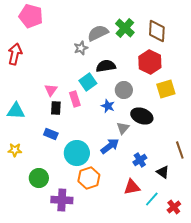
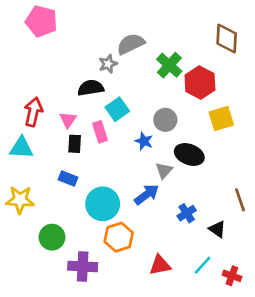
green cross: (125, 28) -> (169, 65), moved
brown diamond: (157, 31) -> (227, 39), moved
red arrow: (15, 54) -> (33, 112), moved
black semicircle: (106, 66) -> (91, 88), moved
yellow star: (15, 150) -> (20, 200), size x1.5
red triangle: (132, 187) -> (160, 265), moved
red cross: (174, 207) -> (232, 276), turned -32

